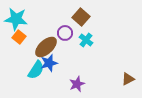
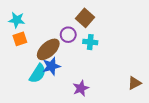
cyan star: (16, 19) -> (17, 20), size x0.7
orange square: (19, 37) -> (20, 39), turned 32
cyan cross: (86, 40) -> (90, 42), turned -32

